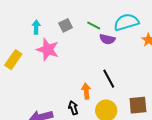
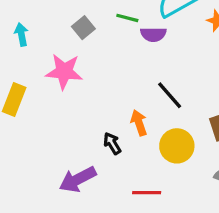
cyan arrow: (36, 27) -> (21, 34), moved
black arrow: (73, 108) -> (112, 143), moved

